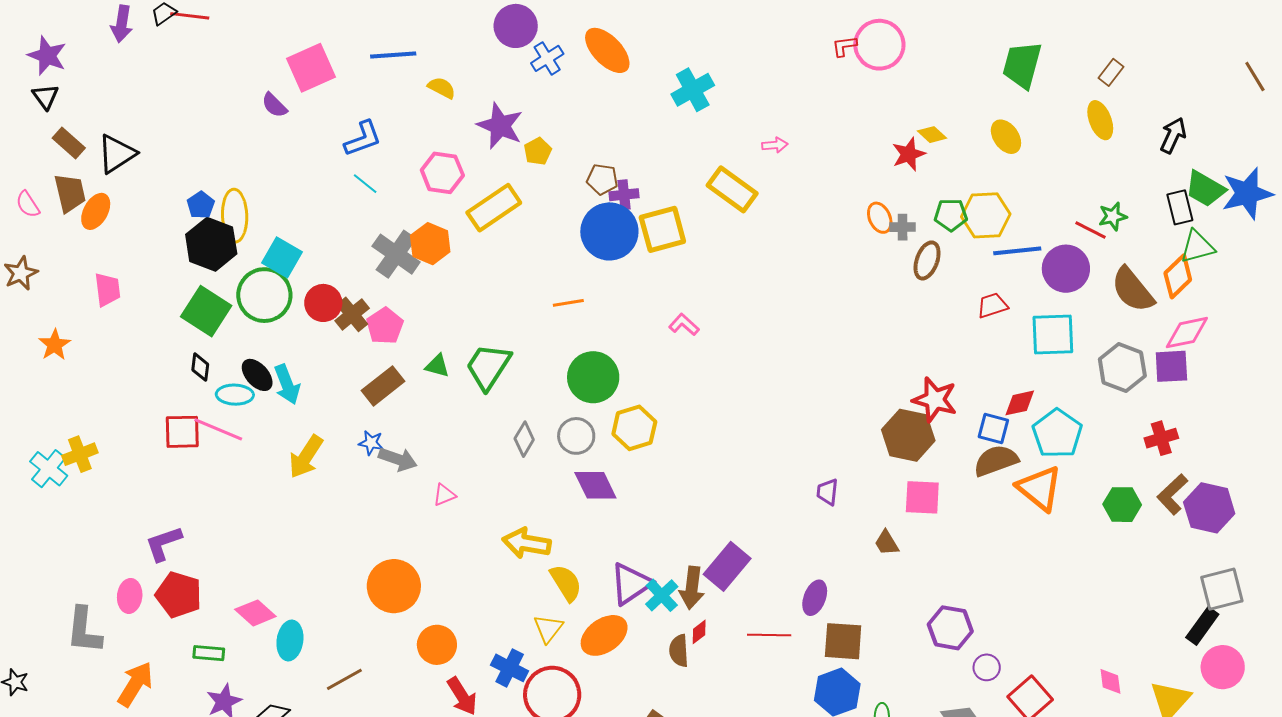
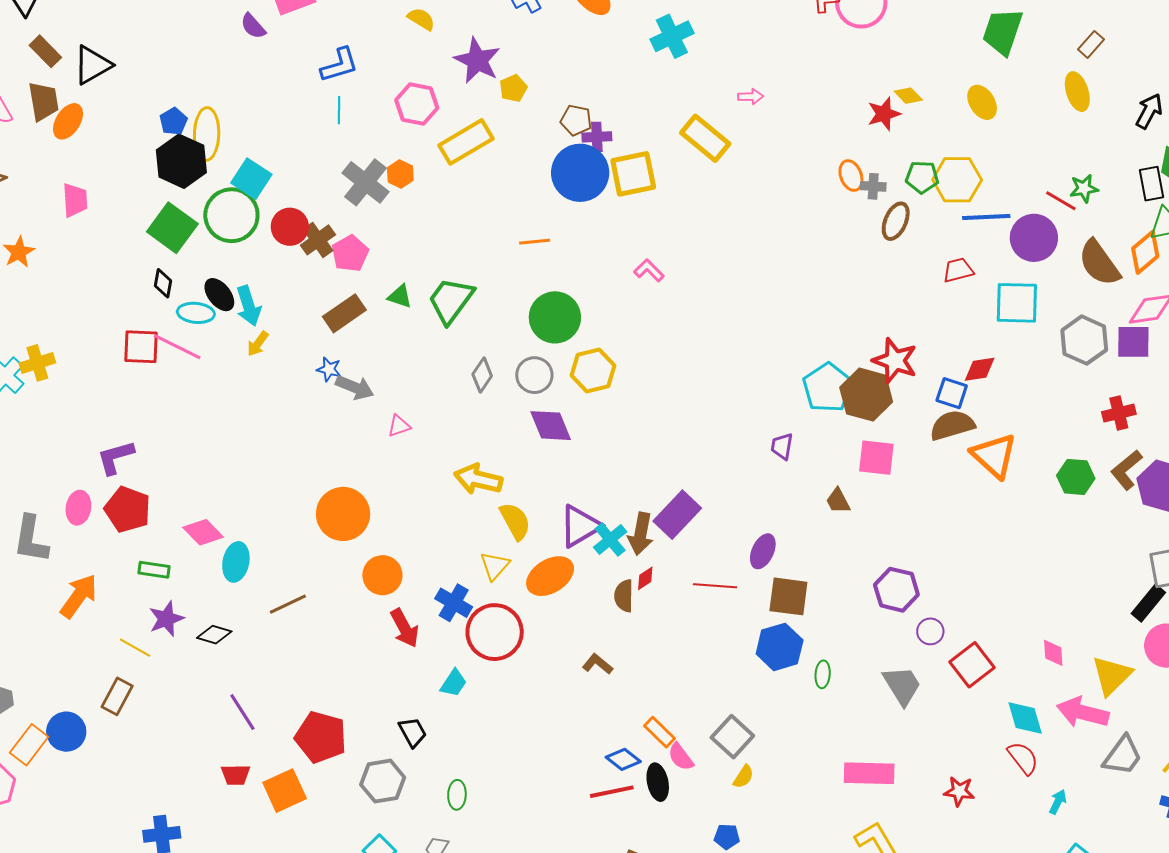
cyan line: (365, 184) -> (339, 110), turned 48
orange hexagon: (430, 244) -> (400, 174), size x0.7
cyan pentagon: (1057, 434) -> (828, 388), moved
yellow arrow: (306, 457) -> (258, 344), moved, size x0.6

